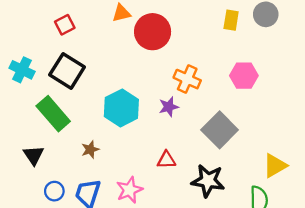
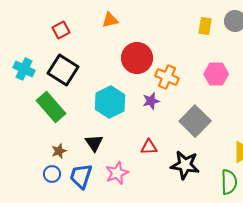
red circle: (153, 32) -> (137, 58), moved
brown star: (90, 150) -> (59, 151), moved
black triangle: (34, 155) -> (94, 143), moved

